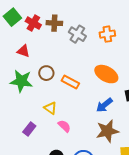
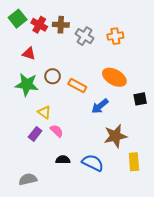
blue arrow: (104, 105) -> (100, 106), moved
yellow triangle: (50, 108) -> (44, 112), moved
pink semicircle: (64, 126) -> (57, 131), moved

